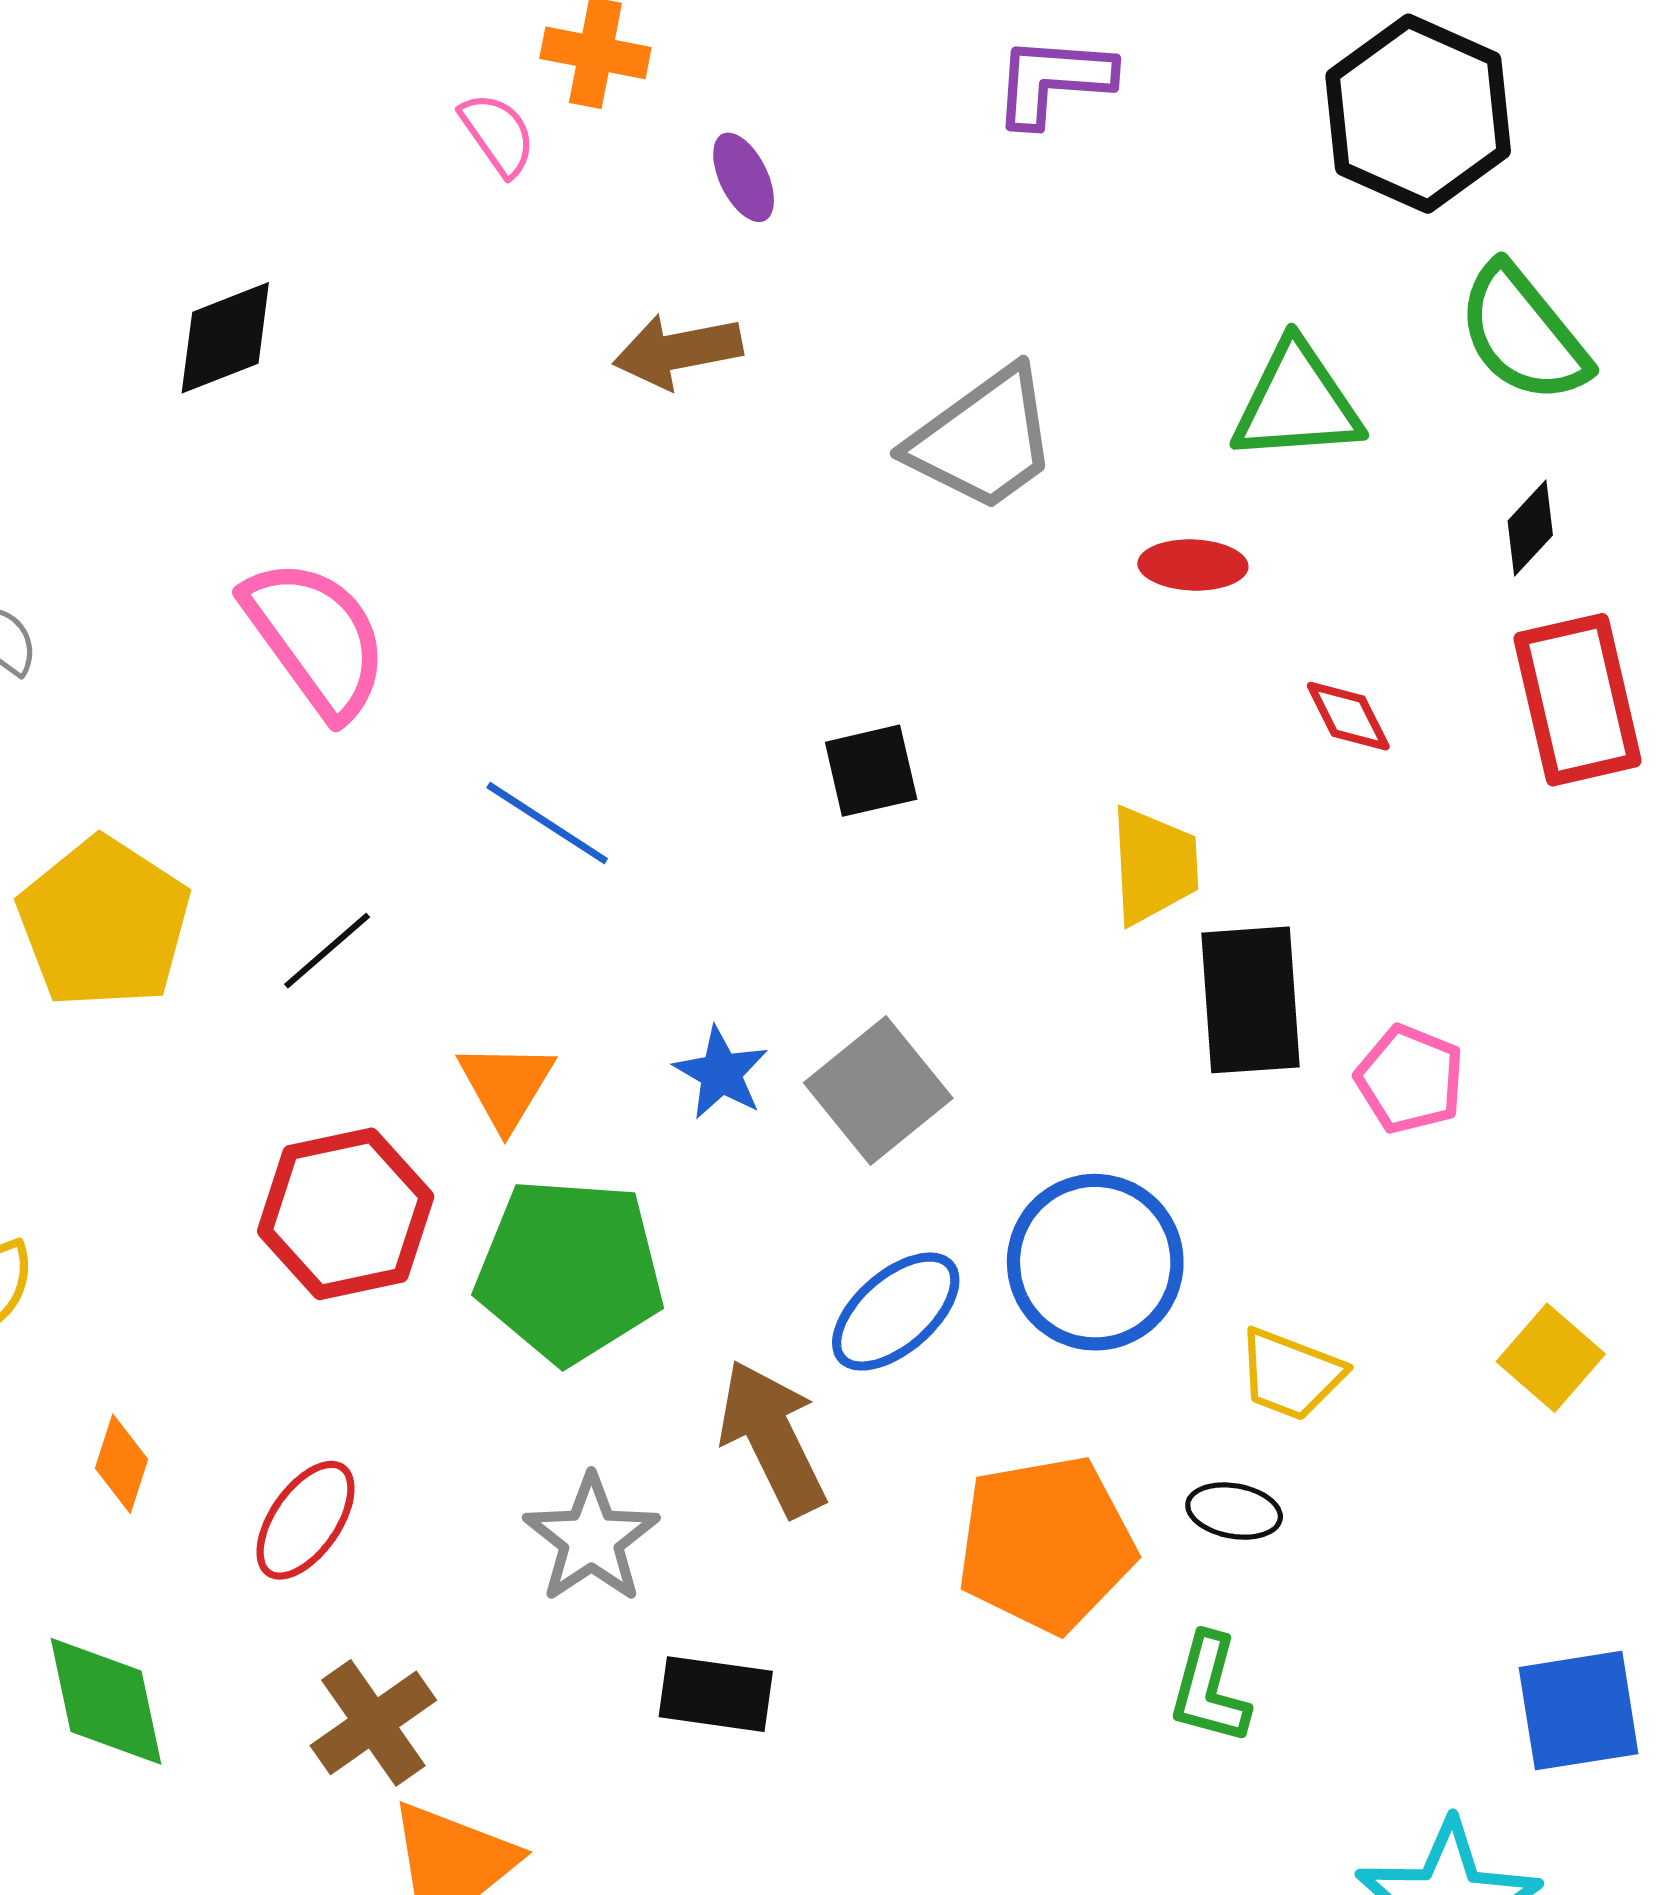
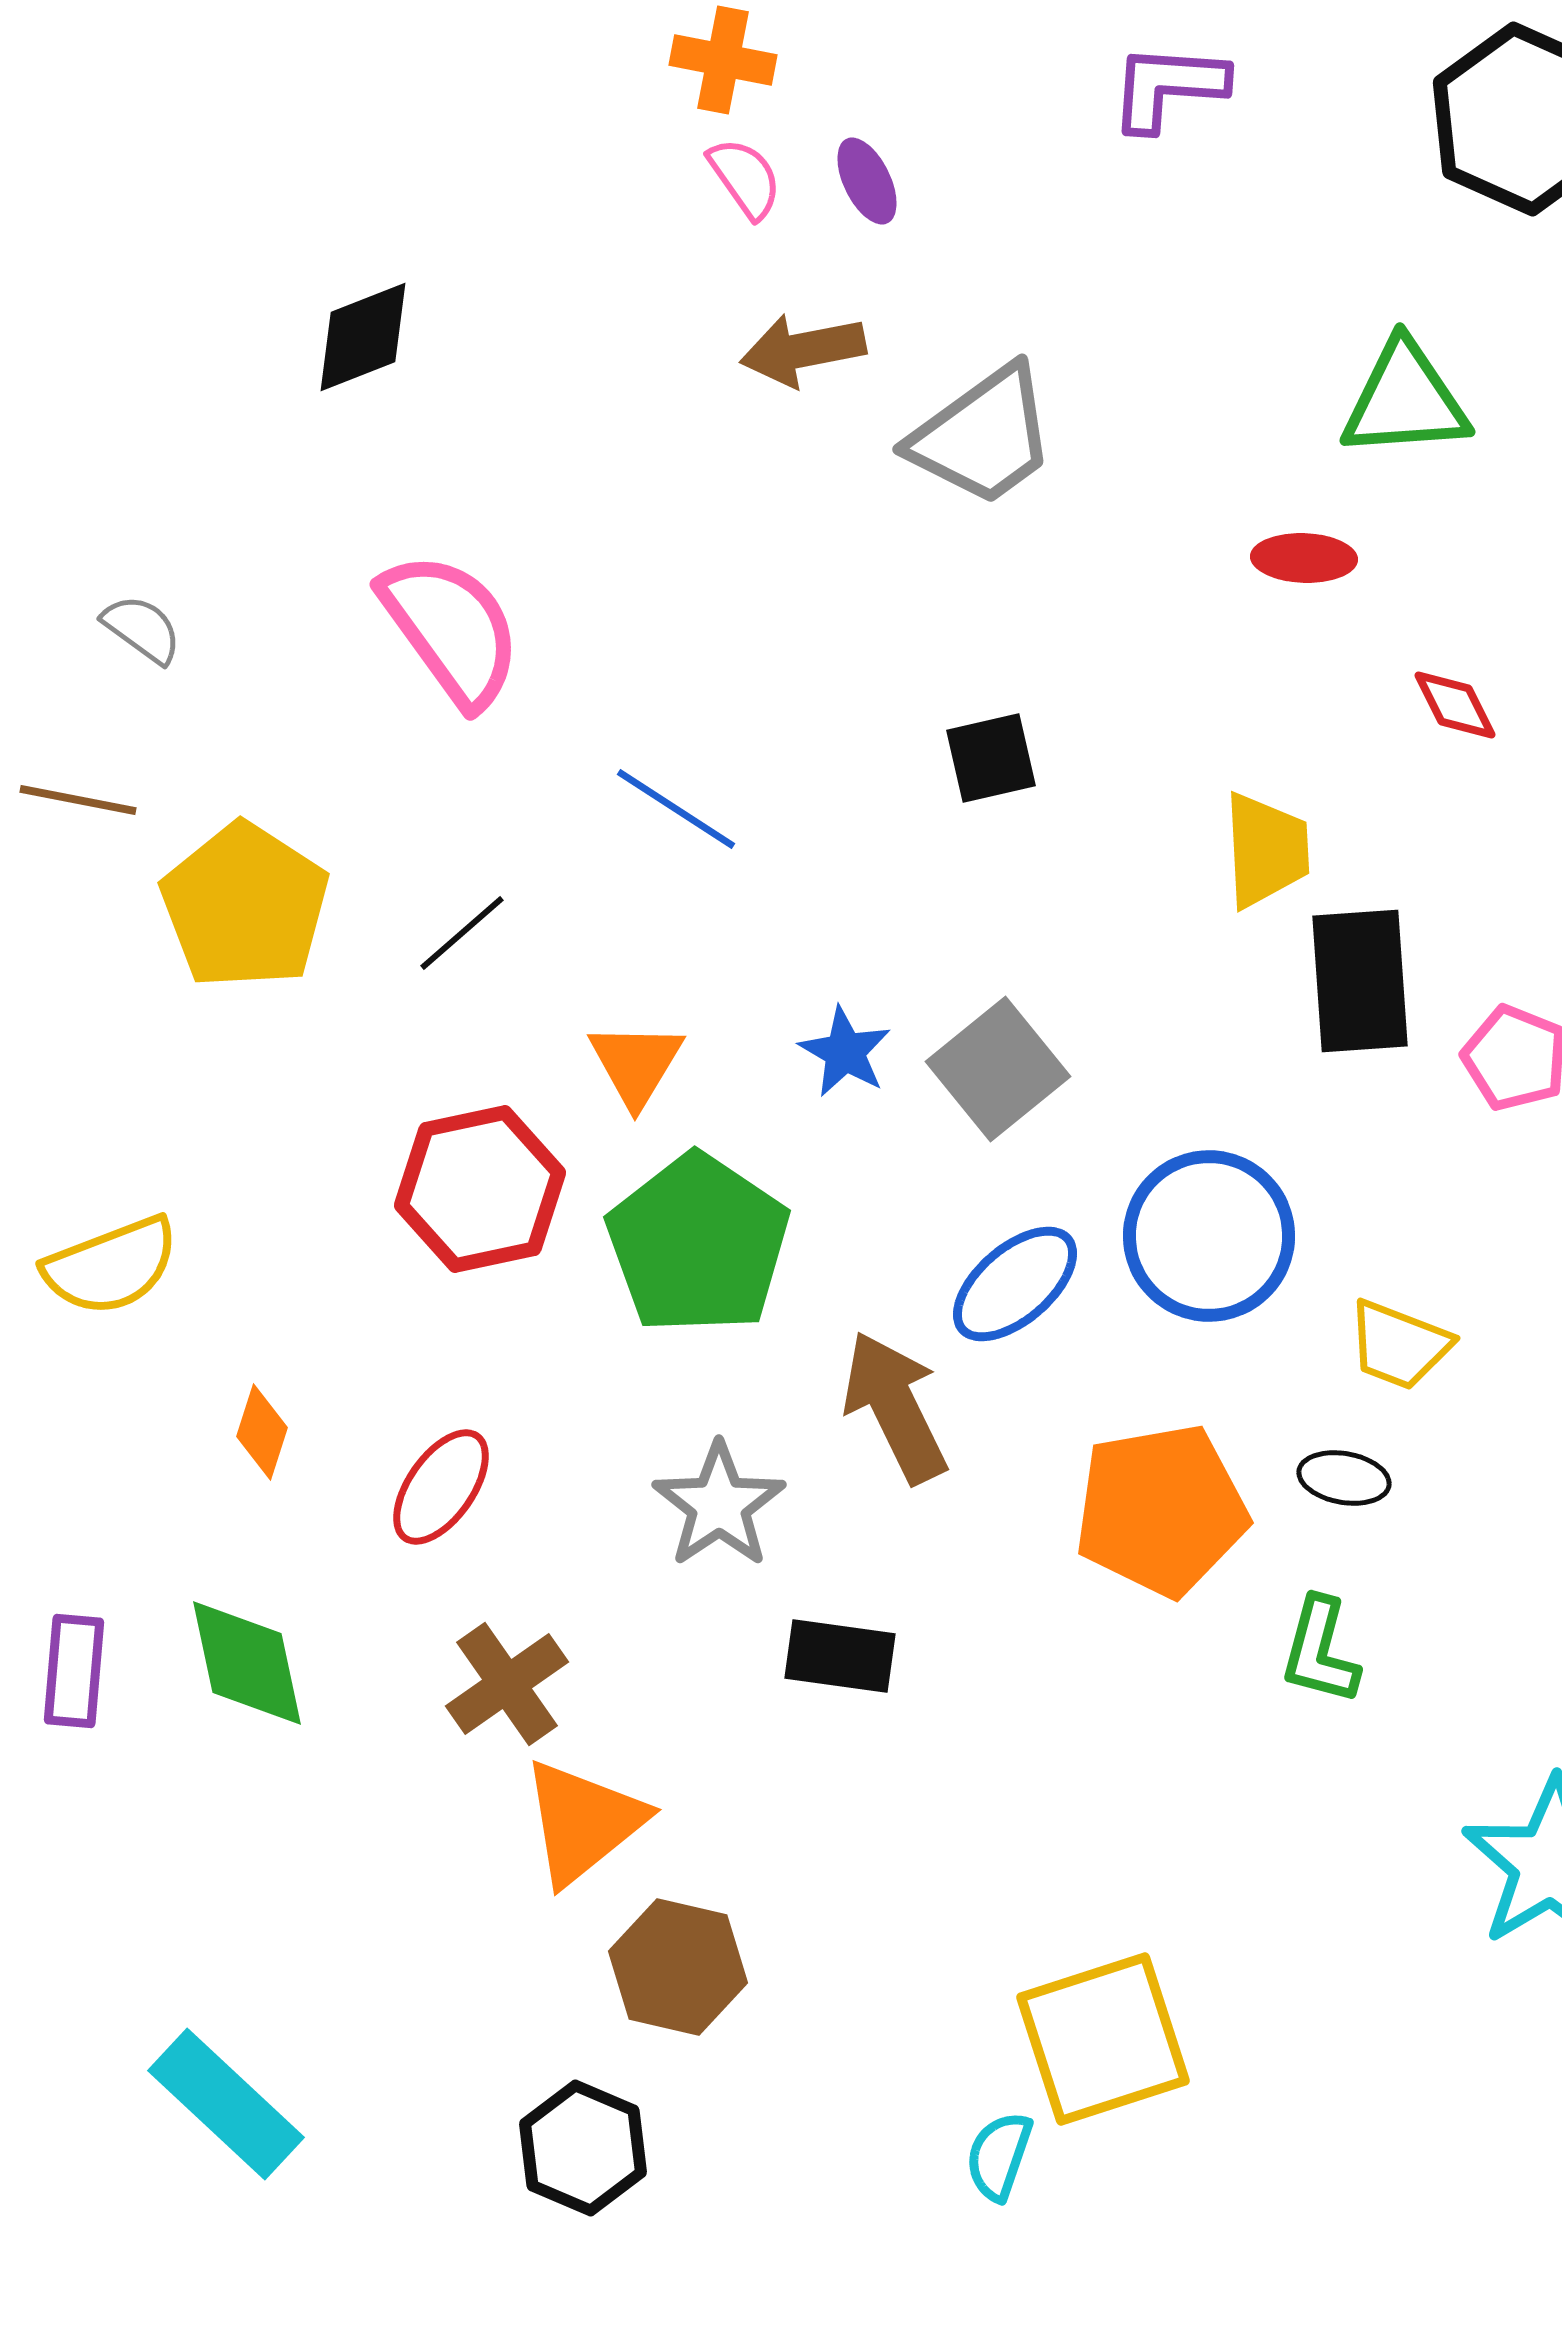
pink semicircle: (498, 134) -> (745, 178), moved
gray trapezoid: (983, 440) -> (983, 436), moved
green pentagon: (570, 1270) -> (698, 1244), turned 30

